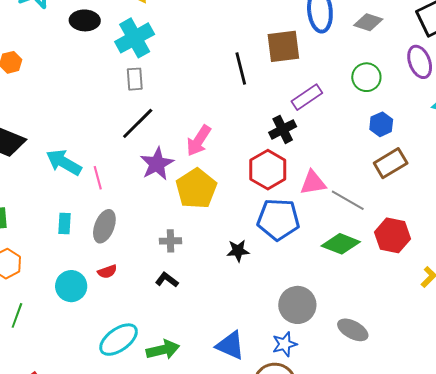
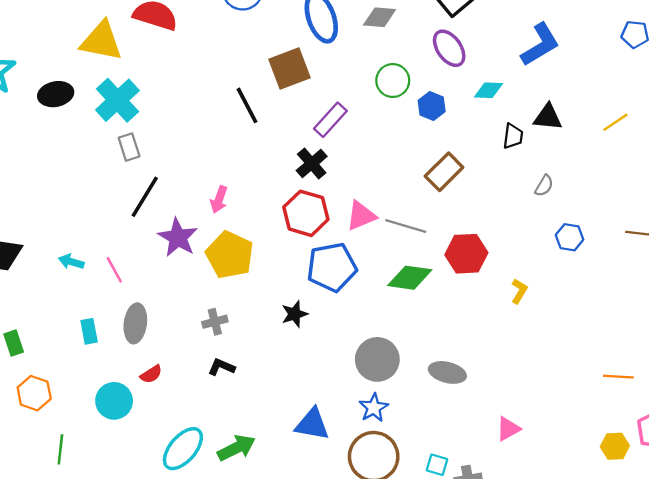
blue hexagon: (381, 124) -> (432, 106), moved
pink arrow: (199, 141) -> (219, 200), size x0.7
cyan arrow: (64, 162) -> (71, 262), size x0.6

